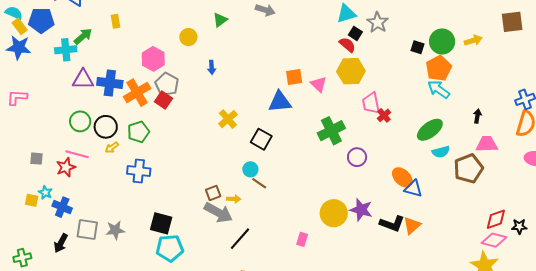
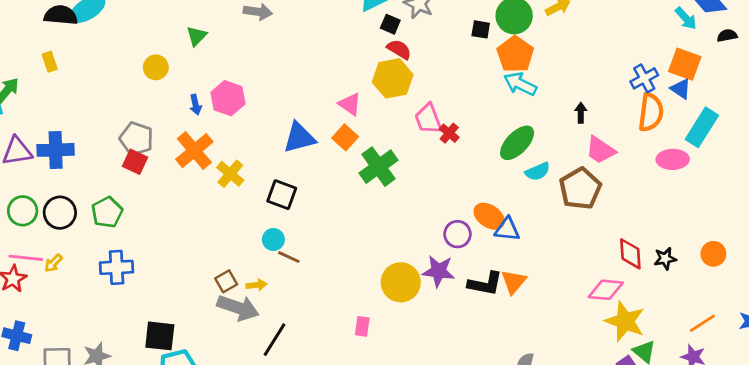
red semicircle: (347, 45) -> (399, 49), moved
pink hexagon: (153, 59) -> (228, 98), moved
orange square: (294, 77) -> (345, 137), moved, turned -30
orange cross: (137, 93) -> (194, 151), moved
pink trapezoid: (487, 144) -> (600, 150), turned -135
yellow arrow: (112, 147) -> (53, 263), moved
purple circle: (357, 157) -> (457, 234), moved
red diamond: (496, 219) -> (630, 254), turned -65
pink diamond: (494, 240) -> (606, 290), moved

